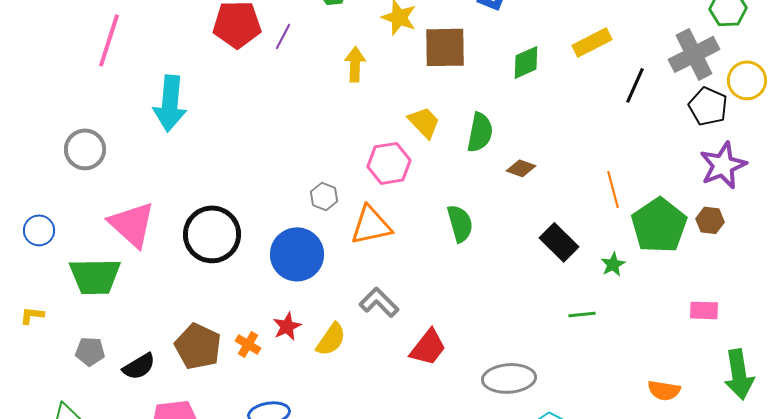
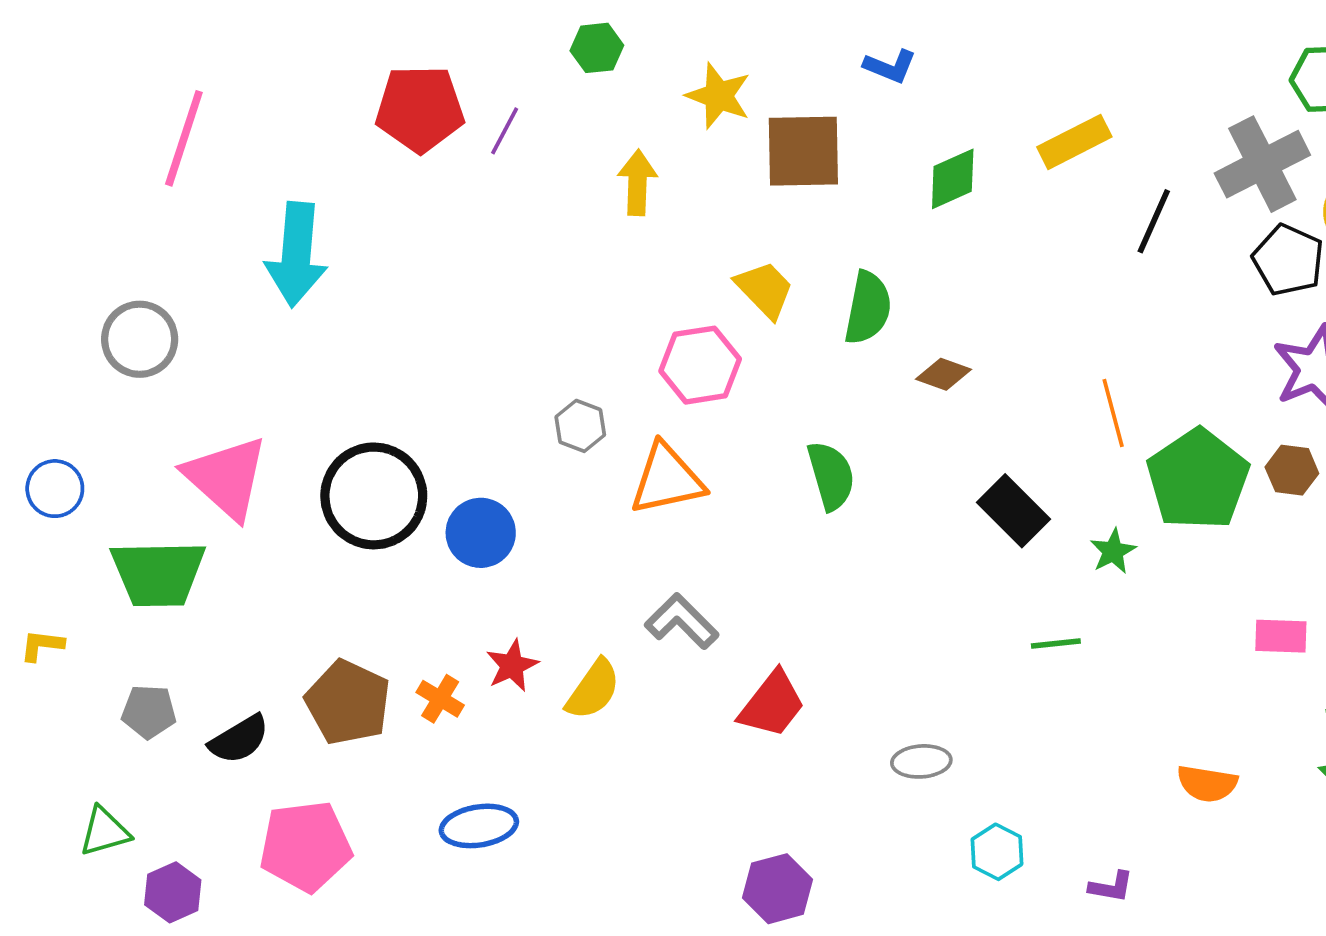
blue circle: (297, 254) -> (481, 533), moved, size x0.7
gray ellipse: (509, 378) -> (921, 761), size x0.6

